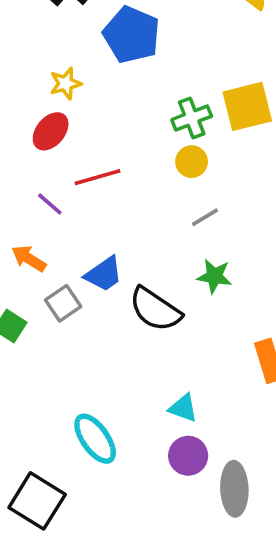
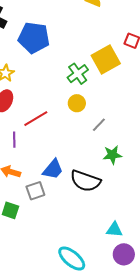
yellow circle: (192, 162) -> (77, 103), moved
purple line: (50, 204) -> (14, 140), turned 63
gray square: (63, 303) -> (35, 191), turned 30

